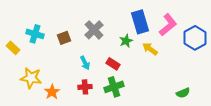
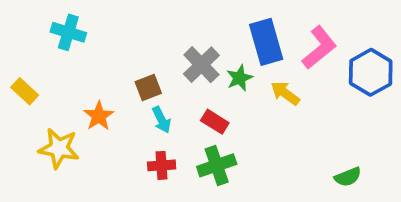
gray cross: (94, 30) -> (201, 65), moved
cyan cross: (35, 34) -> (68, 32), moved
brown square: (64, 38) -> (148, 87), moved
orange star: (52, 92) -> (99, 116), moved

